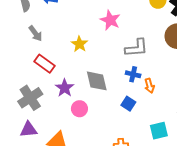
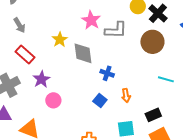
gray L-shape: (136, 48) -> (116, 30), moved
gray diamond: (97, 81) -> (83, 53), moved
orange arrow: (149, 86) -> (126, 95), moved

